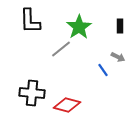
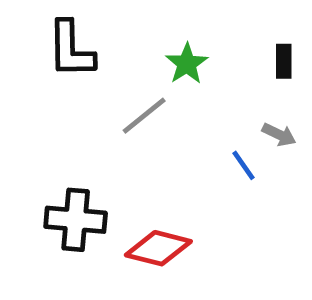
green star: (79, 27) -> (187, 64), size x0.7

